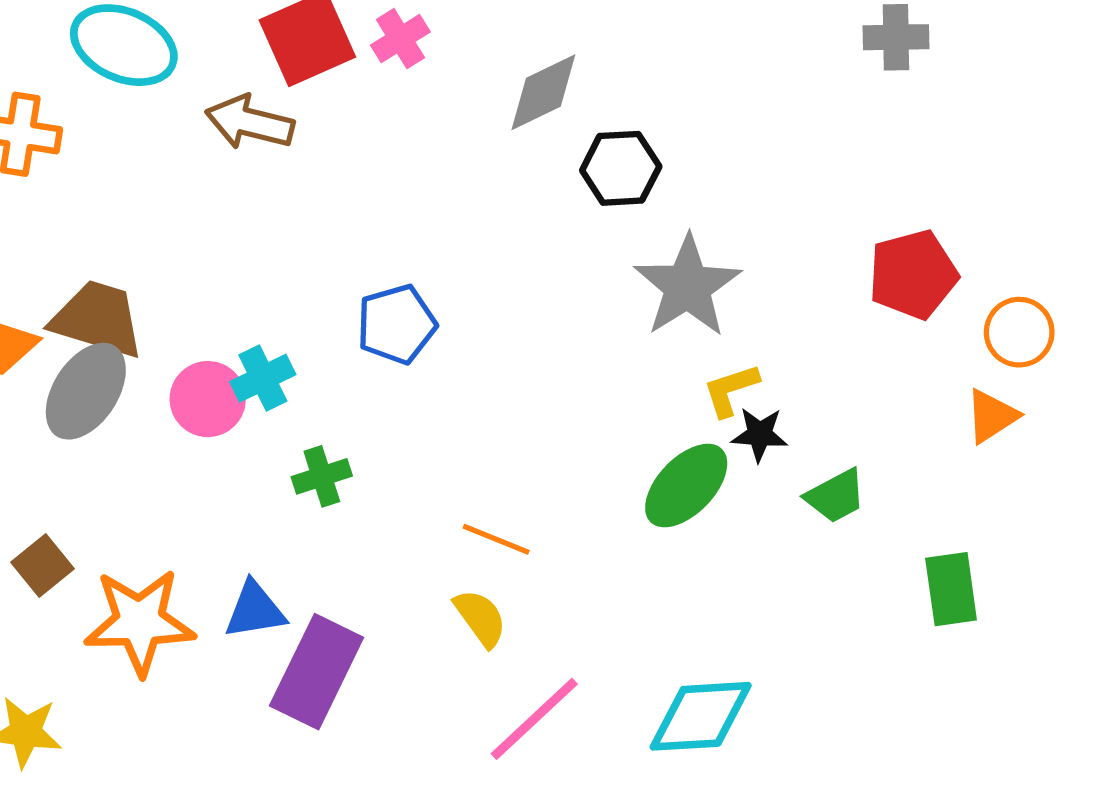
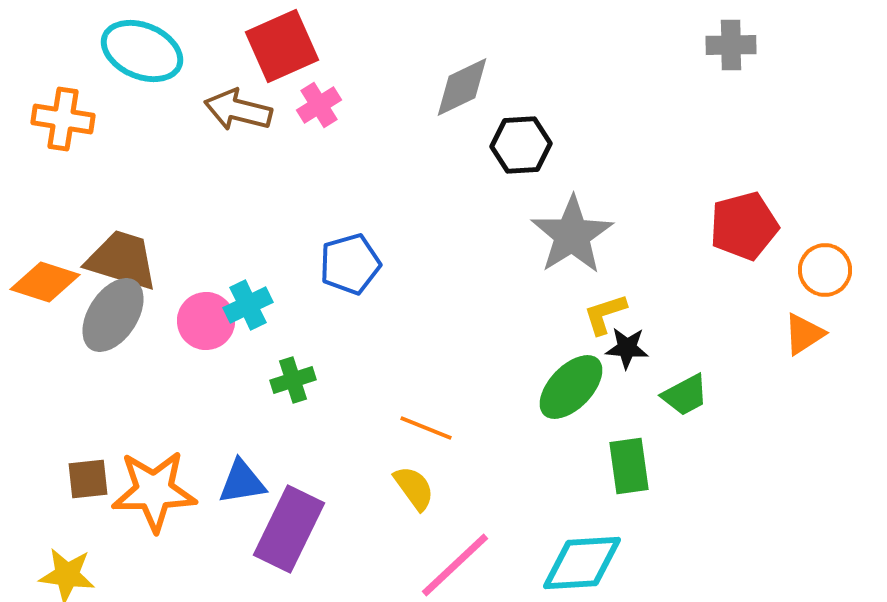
pink cross: (400, 39) -> (319, 105), moved
brown square: (43, 566) -> (88, 479), moved, turned 33
green rectangle: (951, 589) -> (629, 466), moved

